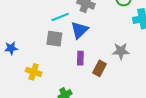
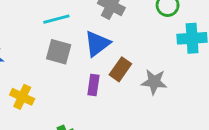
cyan line: (60, 17) -> (56, 19), moved
brown rectangle: (100, 68) -> (120, 69), moved

